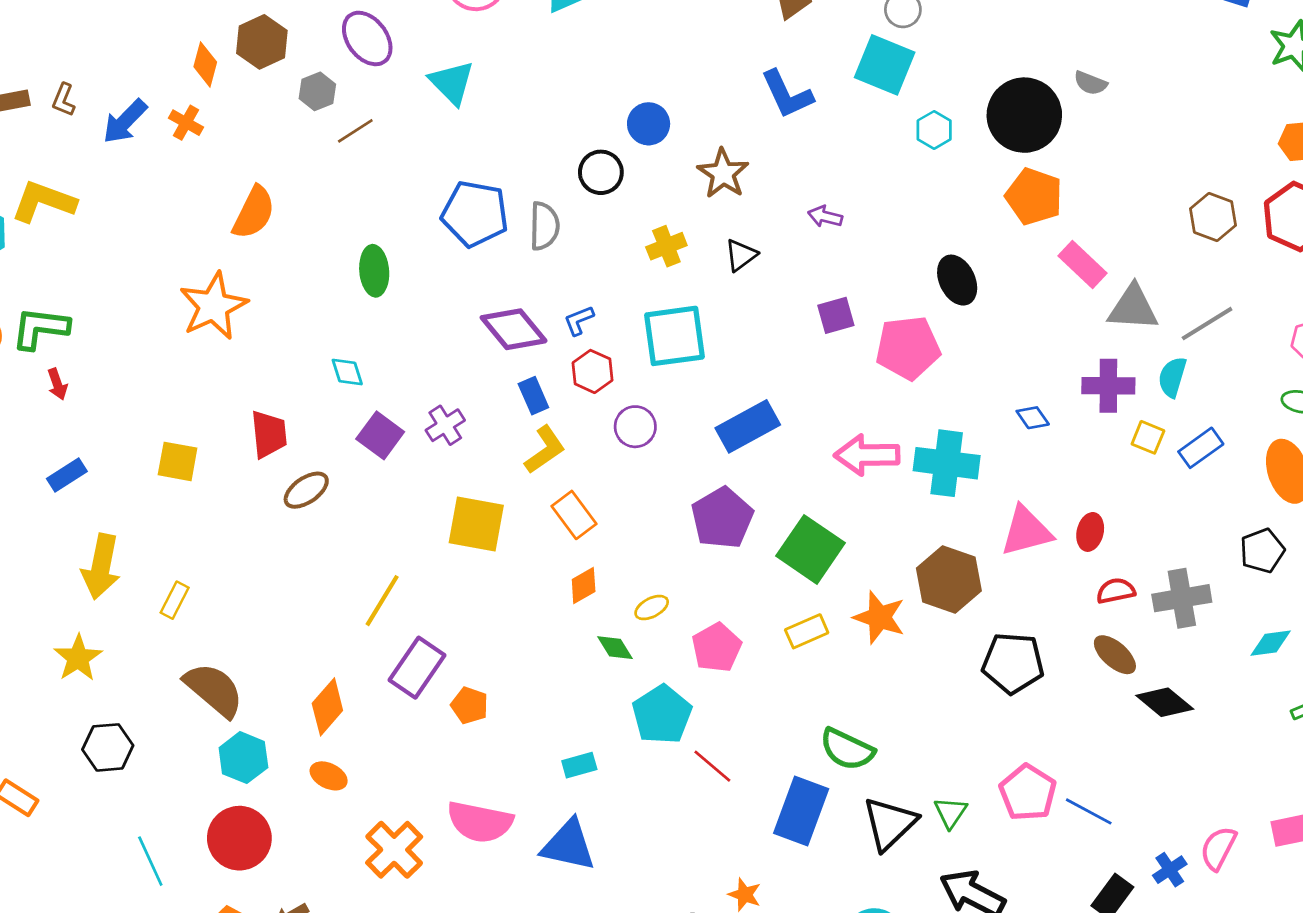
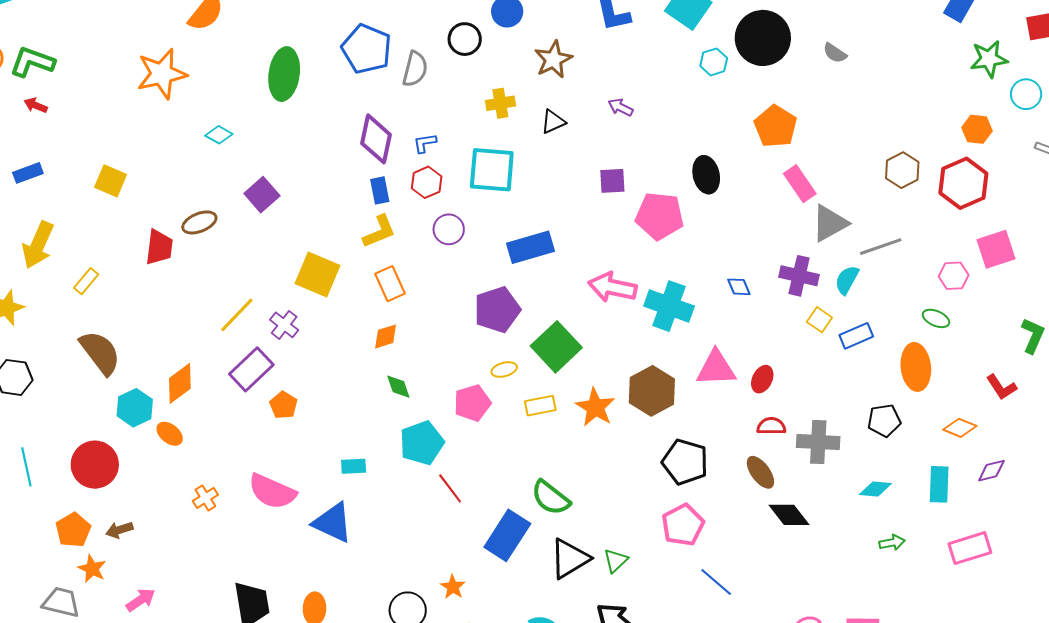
black circle: (1024, 115) -> (763, 38), moved
green ellipse: (374, 271) -> (284, 74), size x1.4
gray triangle: (1133, 308) -> (830, 223), turned -45
purple diamond: (514, 329) -> (376, 139), turned 39
cyan diamond: (347, 372) -> (219, 135), moved, turned -56
red arrow: (57, 384) -> (36, 105), turned 120
purple cross: (445, 425) -> (284, 325), moved, turned -32
red trapezoid: (269, 434) -> (159, 247), moved
yellow ellipse: (652, 607) -> (504, 369), moved
cyan hexagon: (243, 758) -> (135, 408), moved
pink pentagon: (1028, 793) -> (683, 525), moved
orange cross: (394, 850) -> (205, 498), size x0.6

